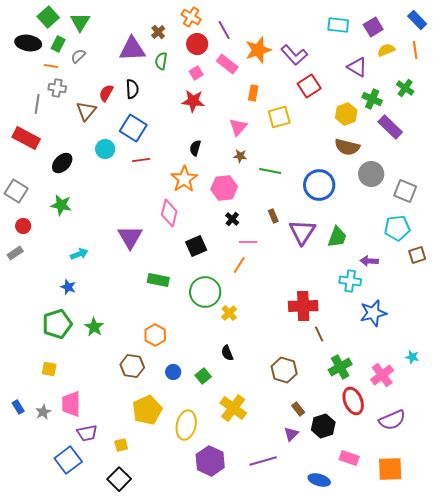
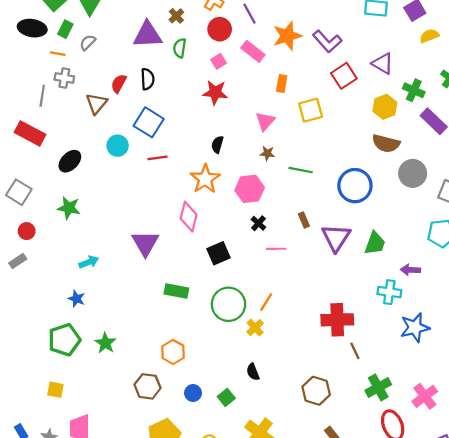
purple triangle: (357, 67) -> (383, 64), moved
orange line: (239, 265) -> (266, 302), moved

